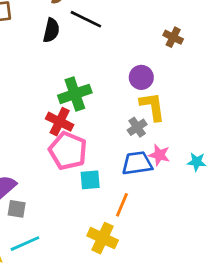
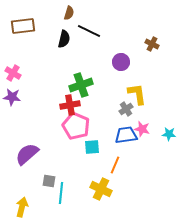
purple circle: (141, 77) -> (121, 62), moved
red cross: (60, 122) -> (70, 105), turned -36
gray square: (17, 209) -> (49, 181), moved
cyan line: (25, 244) -> (61, 193), moved, turned -60

